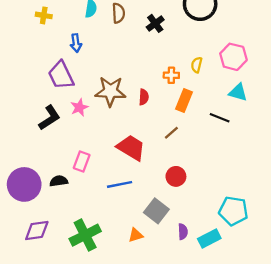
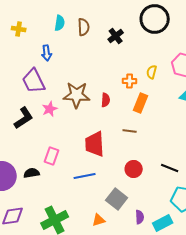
black line: (220, 118) -> (170, 168), moved
brown line: (171, 133) -> (130, 131), turned 48
red trapezoid: (131, 148) -> (95, 144), turned -124

